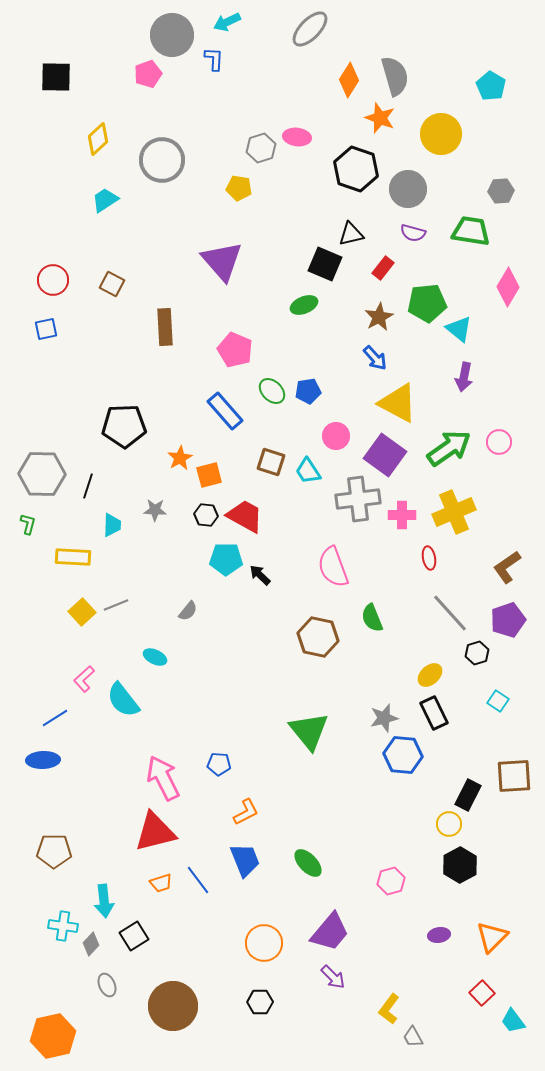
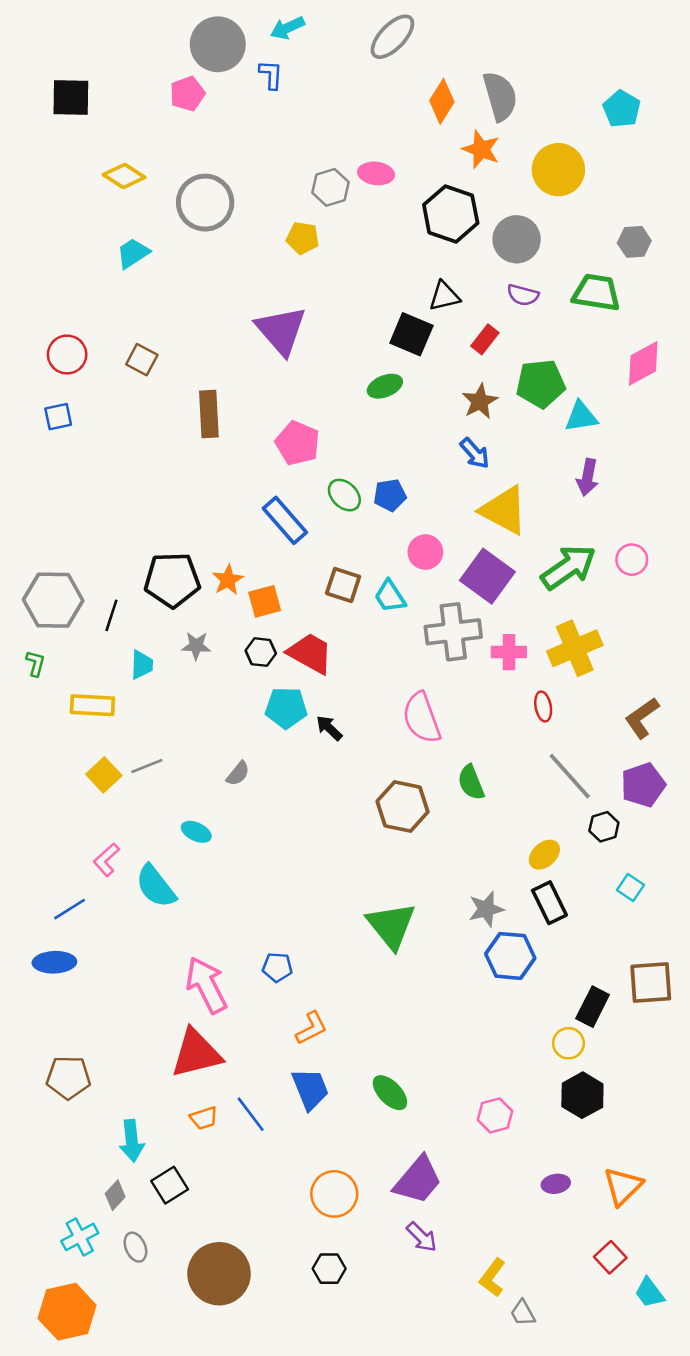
yellow diamond: (98, 139) -> (124, 176), turned 76
pink diamond: (508, 287) -> (643, 363), turned 30
cyan triangle: (459, 329) -> (581, 417), turned -48
black pentagon: (124, 426) -> (172, 580), moved
cyan cross: (63, 926) -> (80, 1237), moved, turned -36

